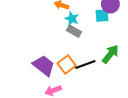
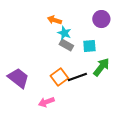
cyan square: (102, 16) -> (89, 46), moved
purple trapezoid: (44, 66) -> (18, 78), moved

